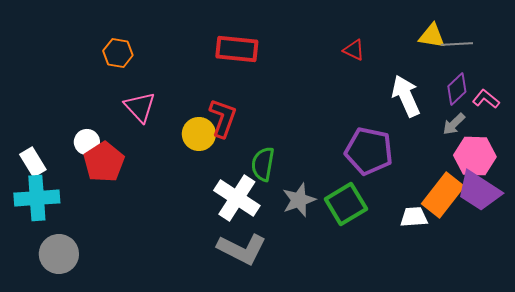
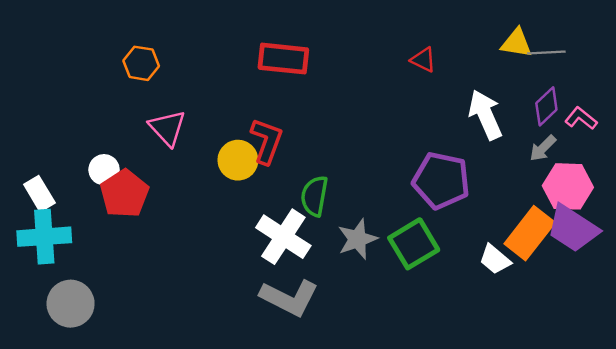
white trapezoid: (414, 217) -> (495, 259), turned -136

